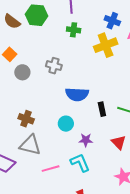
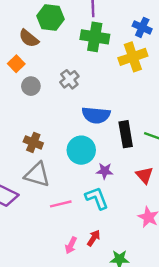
brown semicircle: (12, 21) -> (29, 38), moved
green cross: (74, 30) -> (95, 37), size x1.6
gray cross: (54, 66) -> (69, 79), turned 35
black rectangle: (102, 109) -> (126, 134), size x1.5
cyan circle: (66, 124) -> (81, 150), size x1.5

